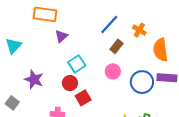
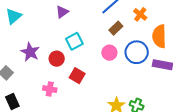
blue circle: (142, 82) -> (137, 52), moved
red circle: (70, 83) -> (57, 59), moved
red square: (83, 98) -> (77, 76), turned -35

